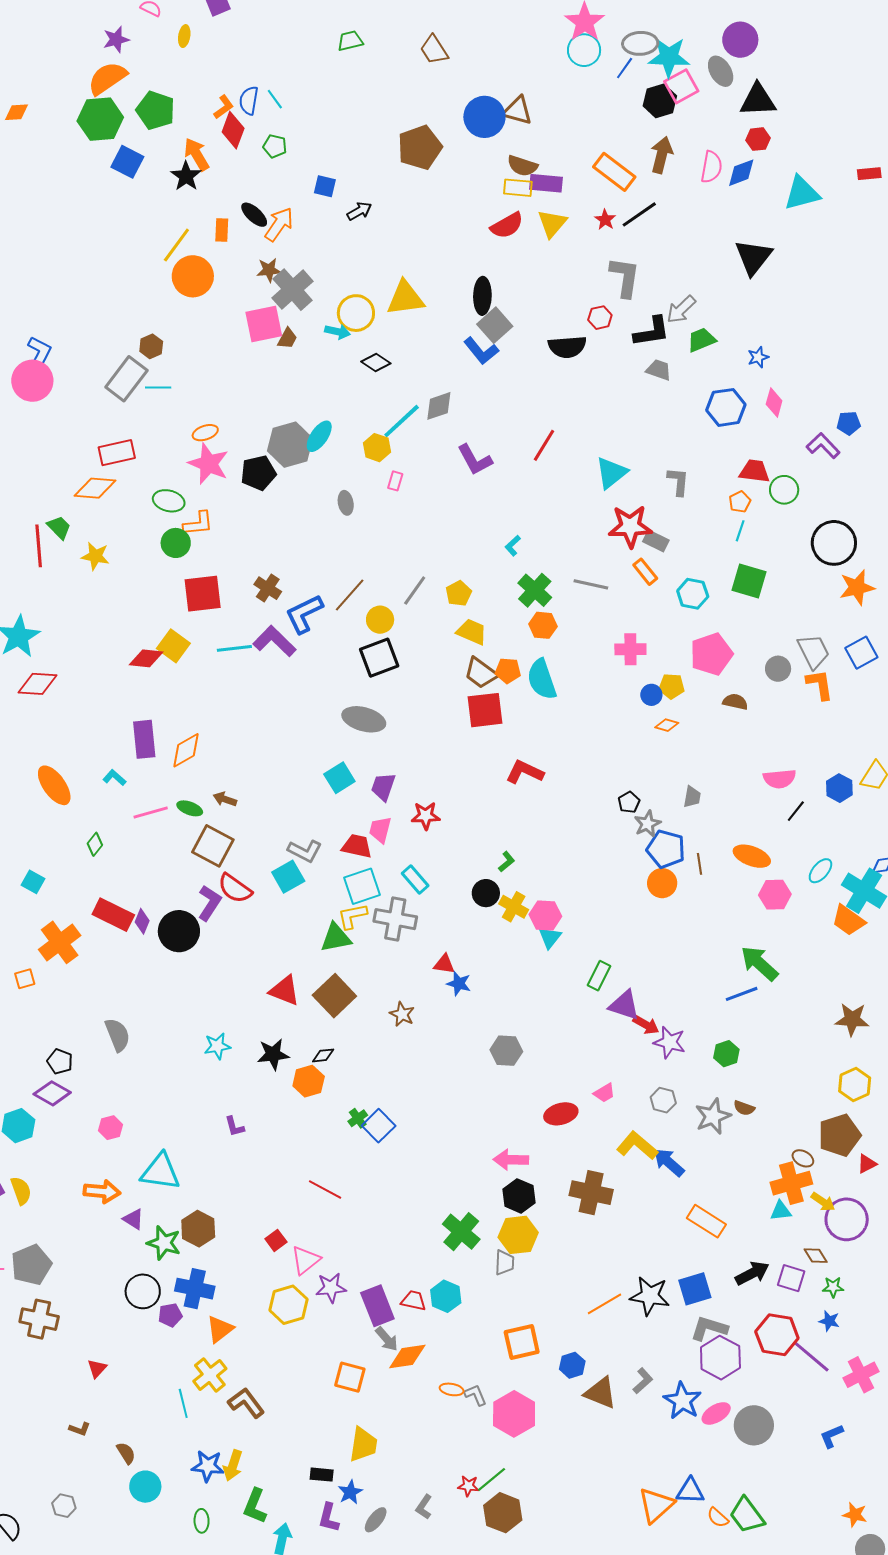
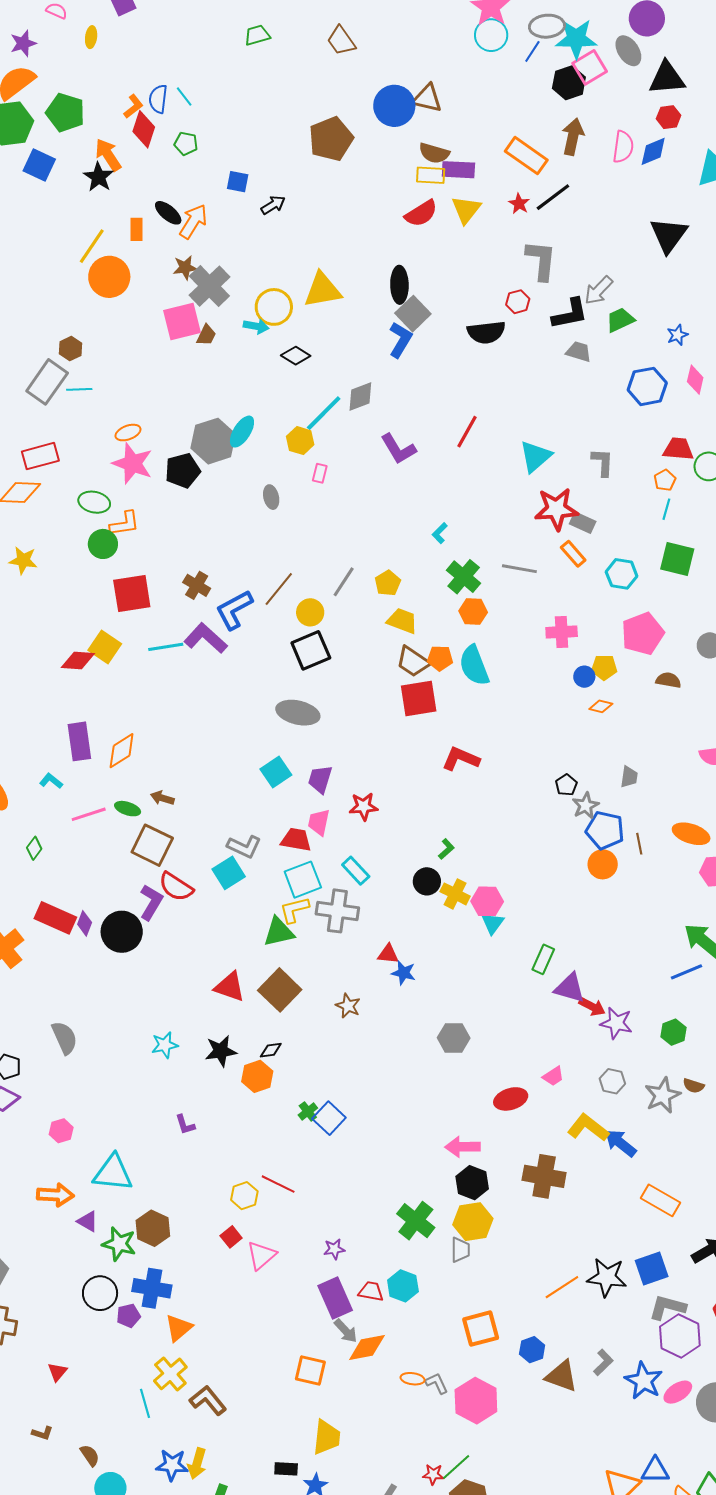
blue L-shape: (481, 351) -> (400, 340), turned -108
purple star: (331, 1288) -> (334, 1249), moved, size x0.7
yellow hexagon: (288, 1305) -> (244, 1196), moved, size x0.7

